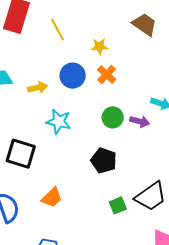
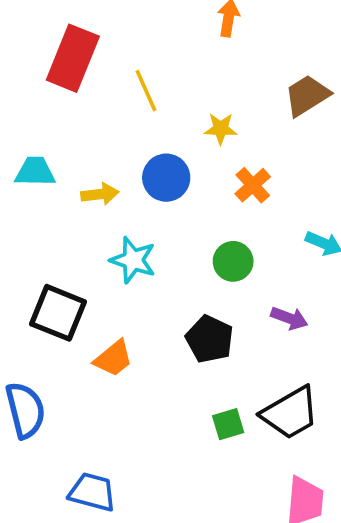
brown trapezoid: (144, 24) -> (307, 95), turned -72
orange cross: (107, 74) -> (253, 185), moved
purple arrow: (140, 121) -> (289, 318), moved
orange trapezoid: (52, 198) -> (113, 358), moved

